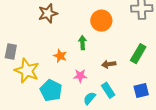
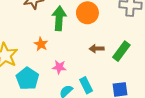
green arrow: (82, 43) -> (59, 18), moved, size x1.6
brown arrow: (109, 64) -> (97, 49), moved

